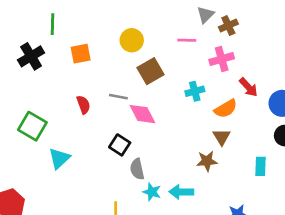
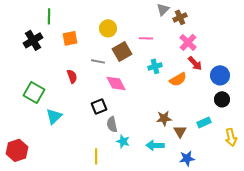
pink line: (187, 40) -> (146, 38), moved
pink cross: (222, 59) -> (188, 42), moved, turned -30
gray line: (118, 97) -> (98, 61), moved
brown triangle: (222, 137) -> (180, 131), moved
black square: (120, 145) -> (99, 106), turned 35
cyan rectangle: (261, 166) -> (204, 122), turned 64
cyan arrow: (181, 192) -> (155, 145), moved

